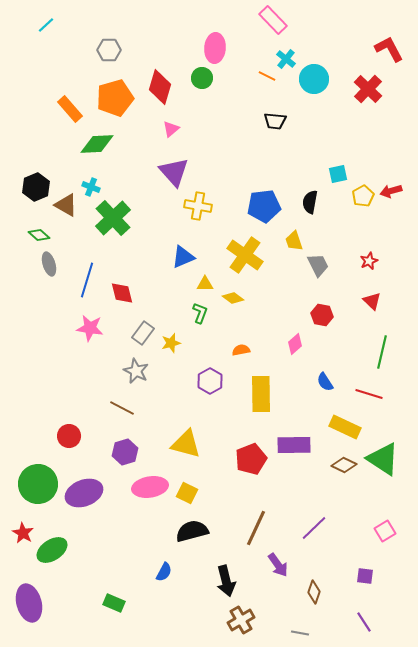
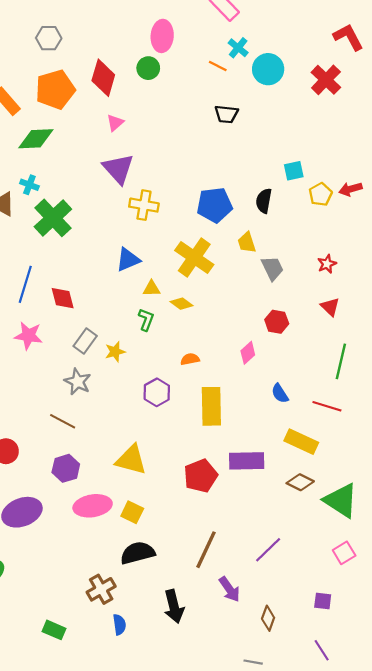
green triangle: (383, 459) -> (341, 500), moved
blue semicircle: (164, 572) -> (119, 625), moved, turned -36
brown cross: (241, 620) -> (101, 589), moved

